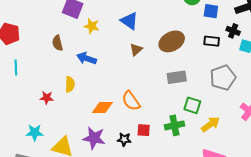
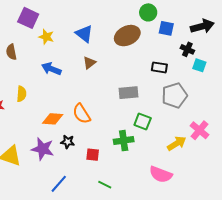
brown ellipse: (172, 41) -> (127, 36), moved
black rectangle: (212, 41) -> (159, 67), moved
blue arrow: (86, 58) -> (51, 69), moved
yellow arrow: (210, 124) -> (177, 143), moved
red square: (144, 130) -> (93, 155), moved
black star: (124, 139) -> (68, 142), moved

